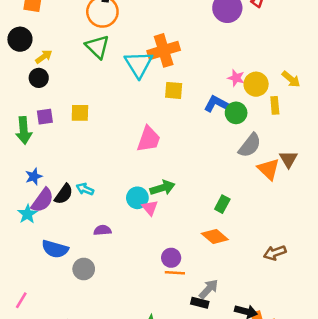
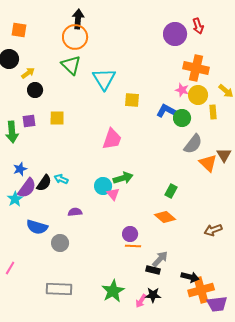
orange cross: (164, 50) -> (196, 68), moved, turned 30
black circle: (39, 78) -> (35, 90), moved

